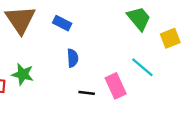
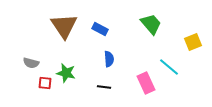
green trapezoid: (139, 18) -> (151, 24), moved
black line: (87, 93) -> (104, 87), moved

